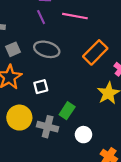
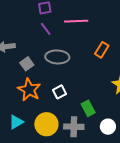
orange rectangle: (95, 52) -> (102, 50), size x0.7
green rectangle: (67, 111) -> (88, 108), turned -49

